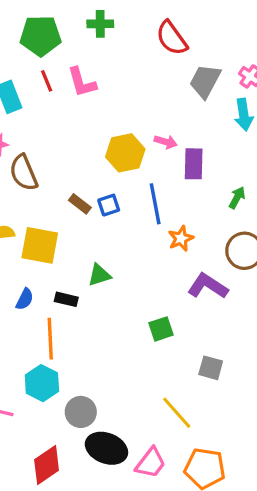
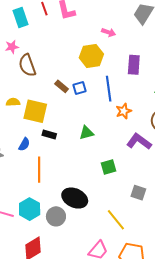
pink arrow: (166, 142) -> (109, 32), moved
green triangle: (99, 275) -> (87, 133), moved
black rectangle: (66, 299) -> (49, 135), moved
cyan hexagon: (42, 383) -> (30, 209), moved
black ellipse: (106, 448) -> (75, 198), moved

